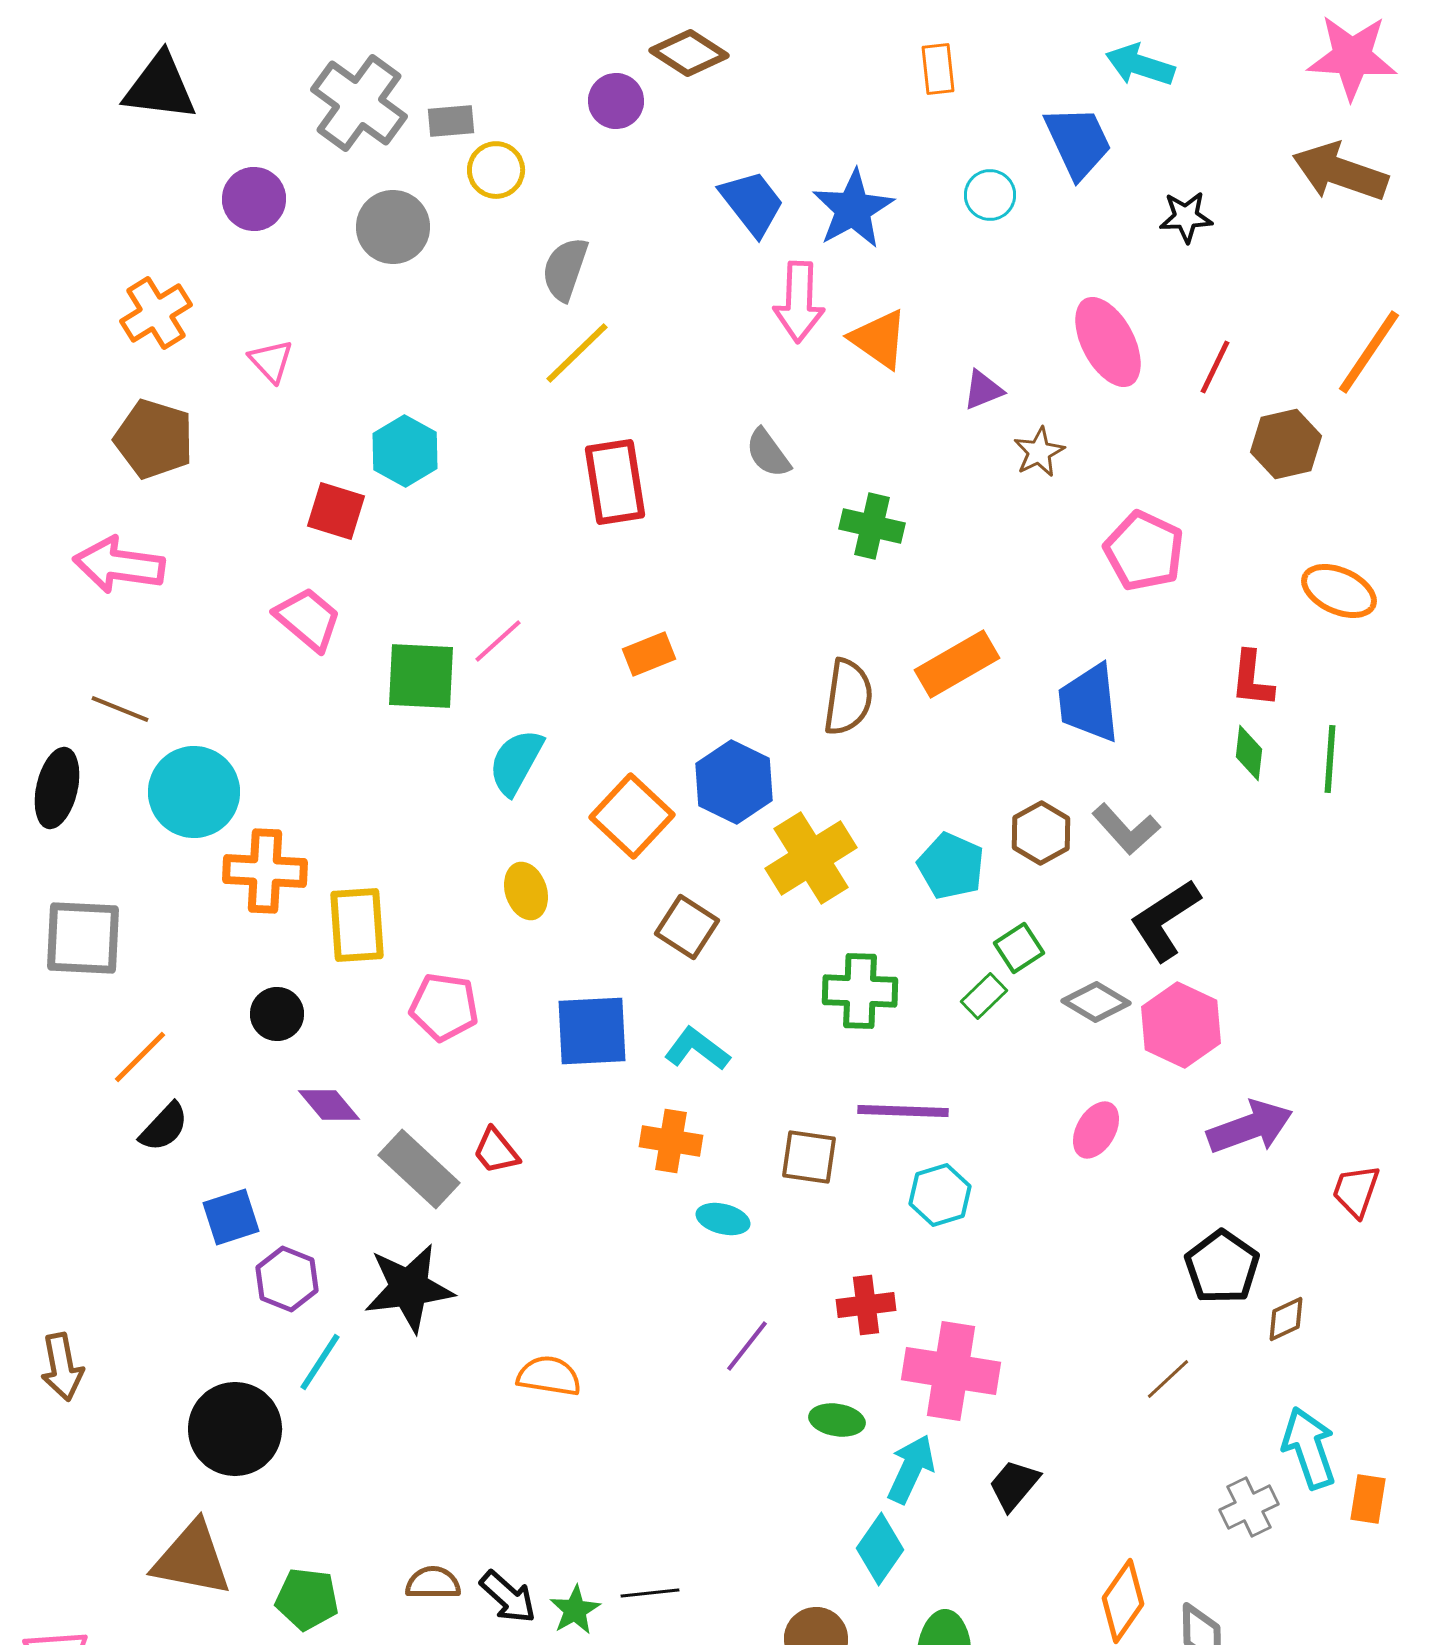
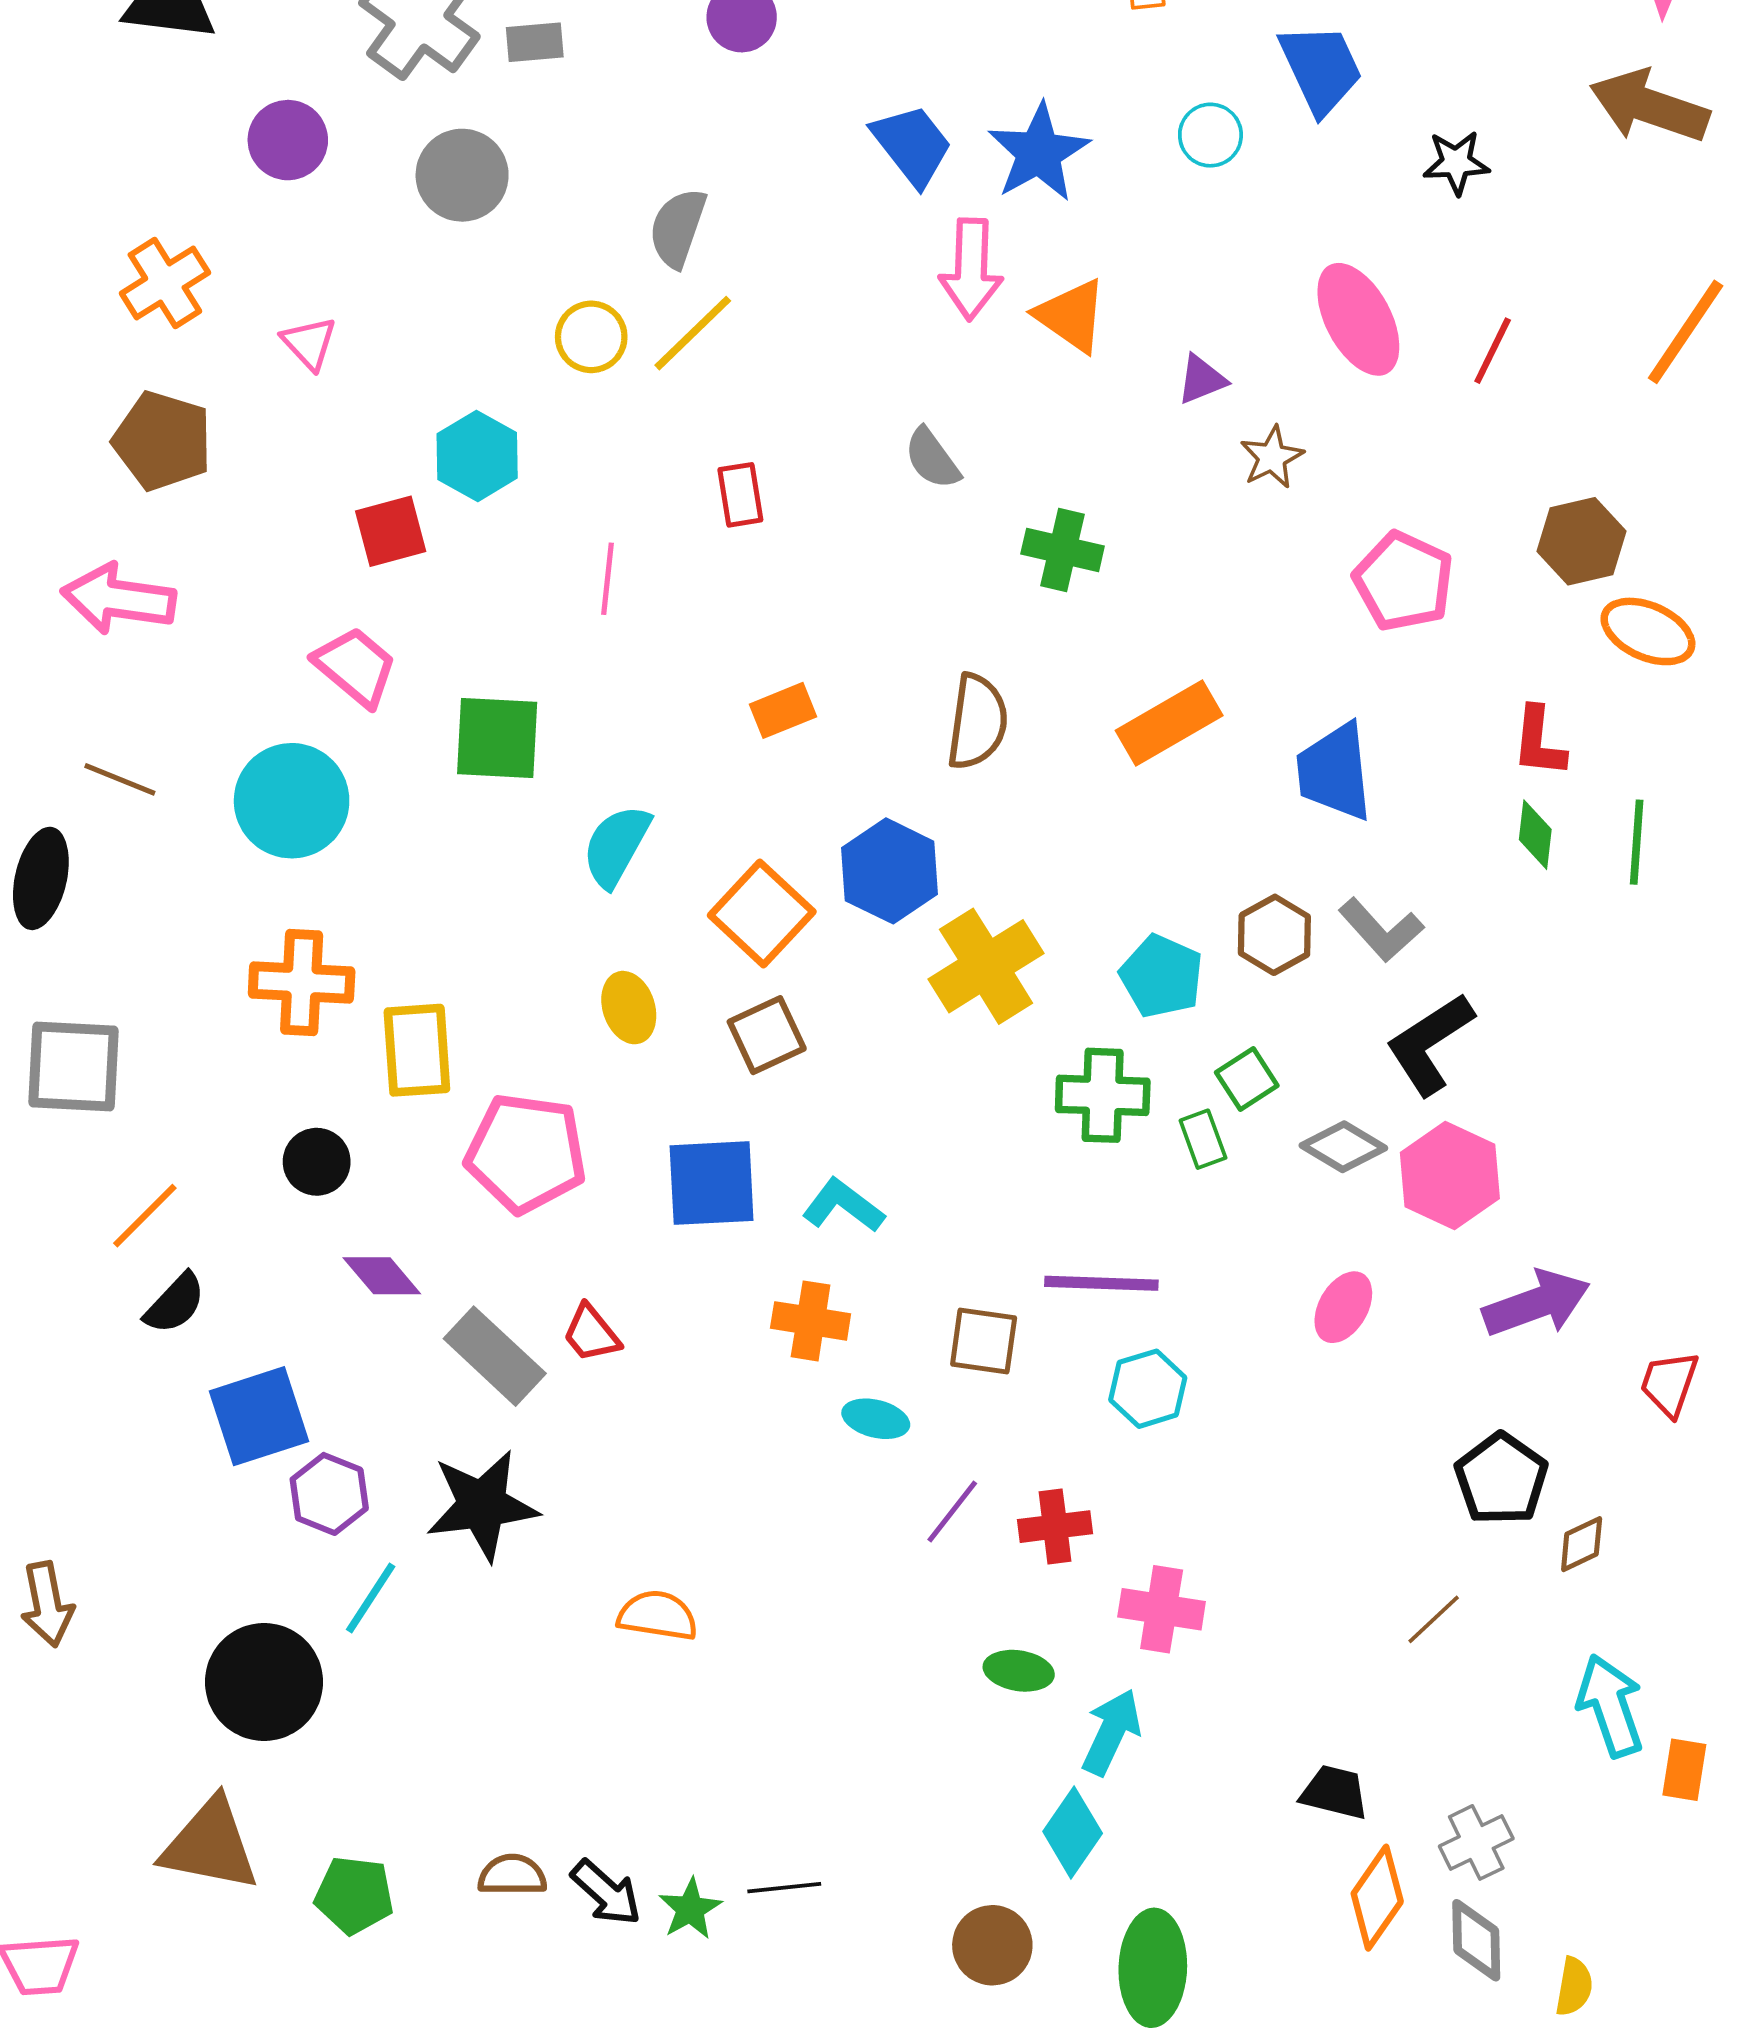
yellow circle: (496, 170) -> (591, 337), moved
brown hexagon: (1286, 444) -> (1582, 541), moved
red rectangle: (615, 482) -> (740, 495), size x0.6
red square: (336, 511) -> (391, 531), turned -32
pink line: (498, 641) -> (607, 579), moved, turned -42
brown semicircle: (848, 697) -> (977, 722), moved
cyan circle: (194, 792) -> (292, 801), moved
brown square: (687, 927) -> (767, 1035), moved, turned 32
green cross: (860, 991) -> (1103, 1095), moved
green rectangle: (984, 996) -> (1203, 1139), turned -66
pink pentagon: (444, 1007) -> (526, 1153), size x1.4
blue square: (231, 1217) -> (259, 1416), size x1.4
purple line: (747, 1346) -> (952, 1512), moved
pink cross: (951, 1371) -> (1162, 1609), size x0.7
black trapezoid: (1014, 1485) -> (1335, 1792), moved, turned 64
gray cross: (1249, 1507) -> (1476, 1842), moved

